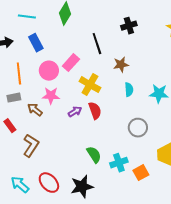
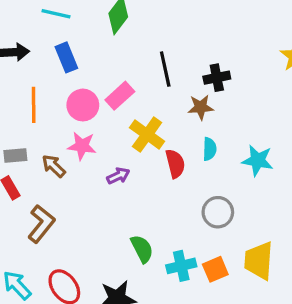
black cross: (129, 26) -> (217, 78), moved
gray rectangle: (14, 98) -> (15, 156), moved
red semicircle: (95, 111) -> (175, 164), moved
orange square: (141, 173) -> (215, 269), moved

